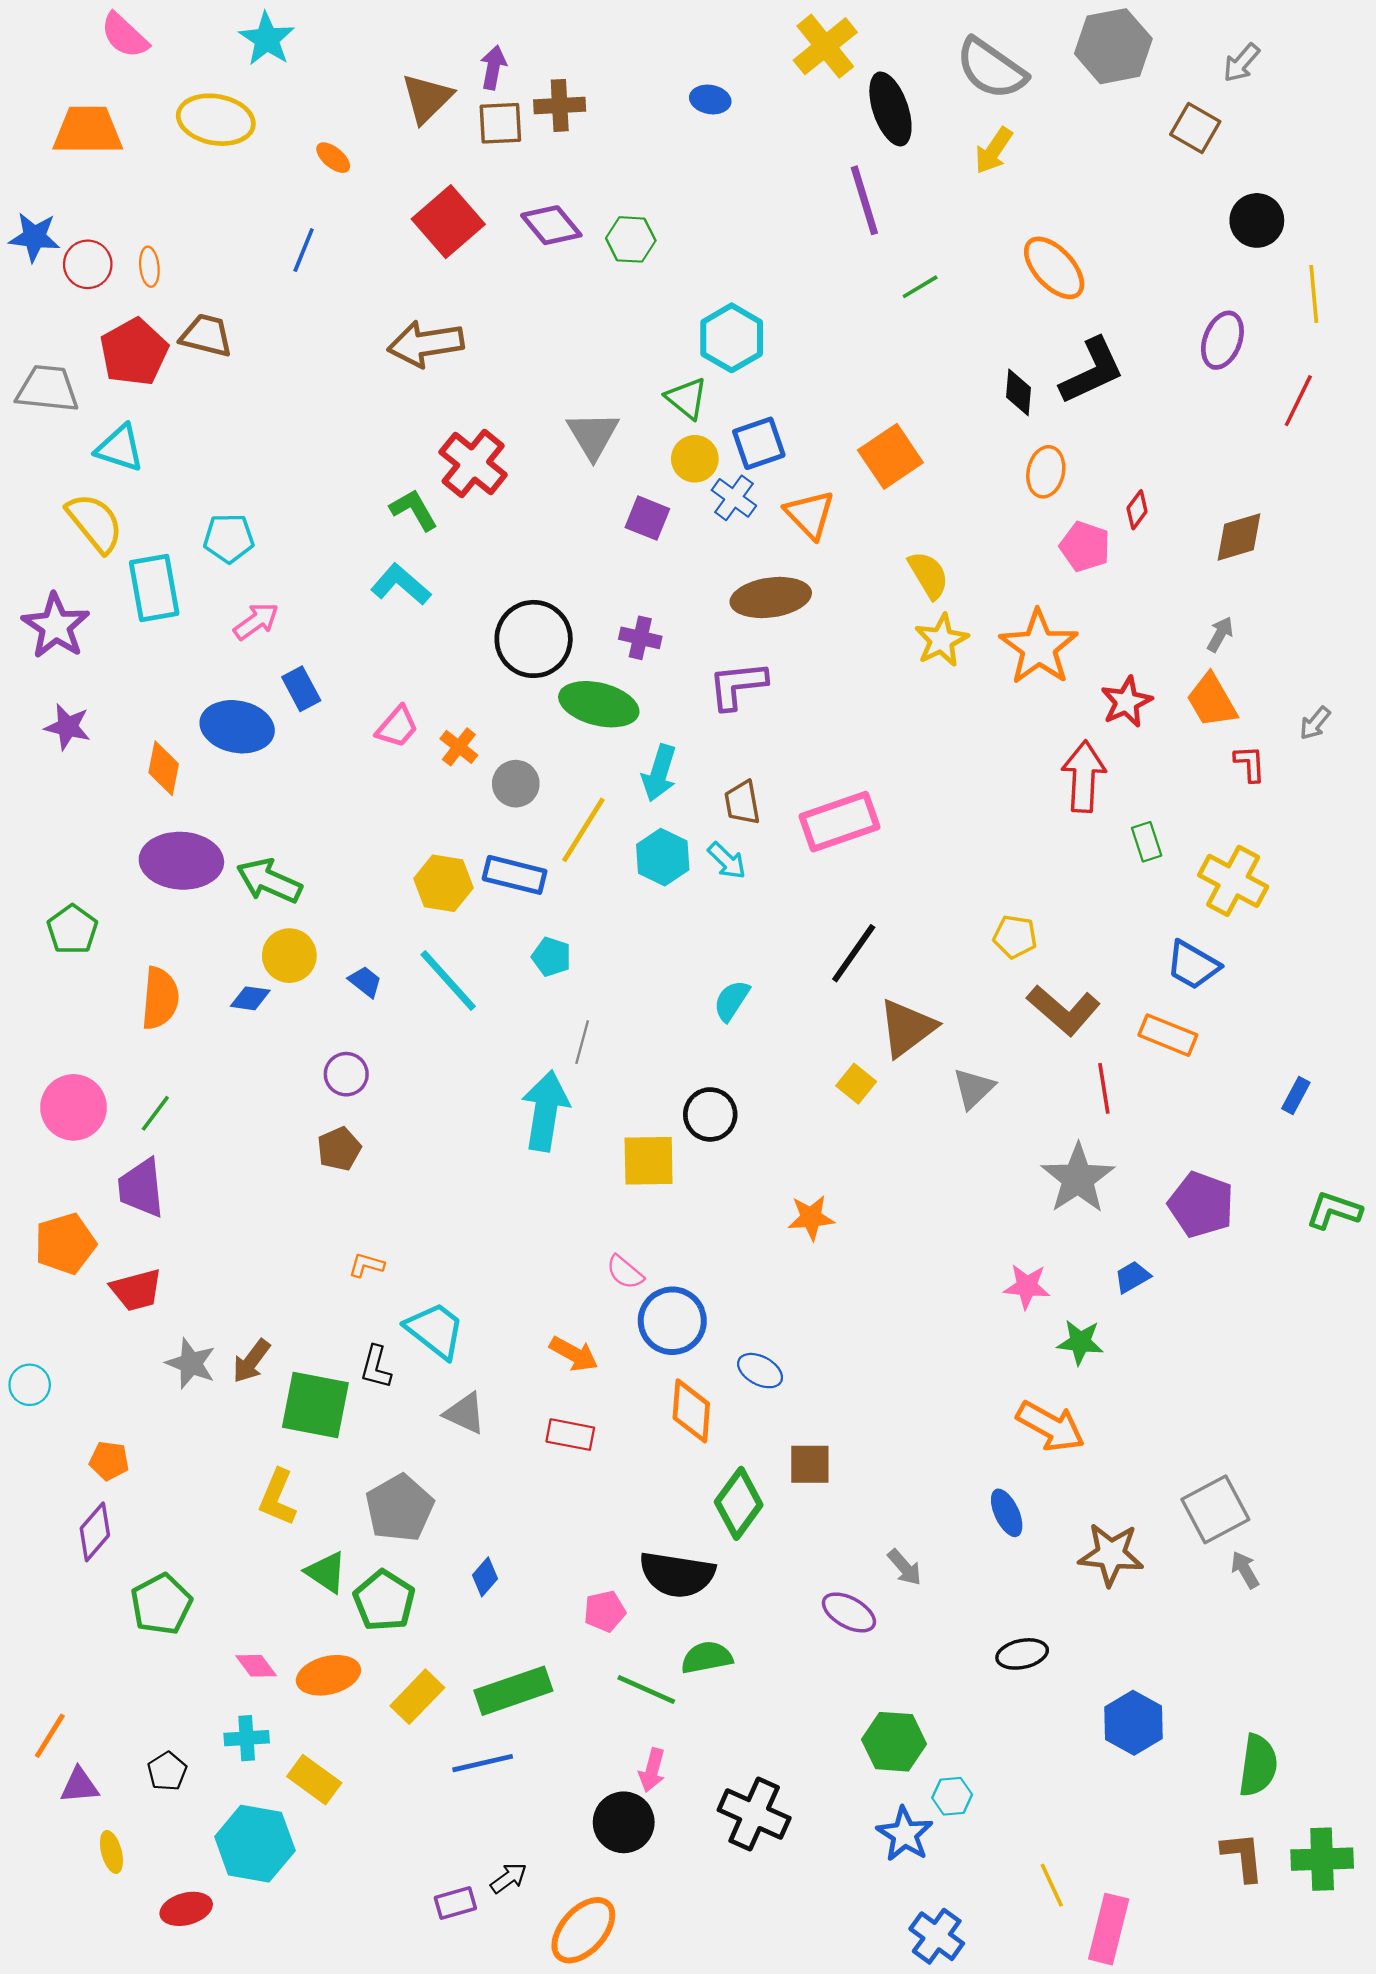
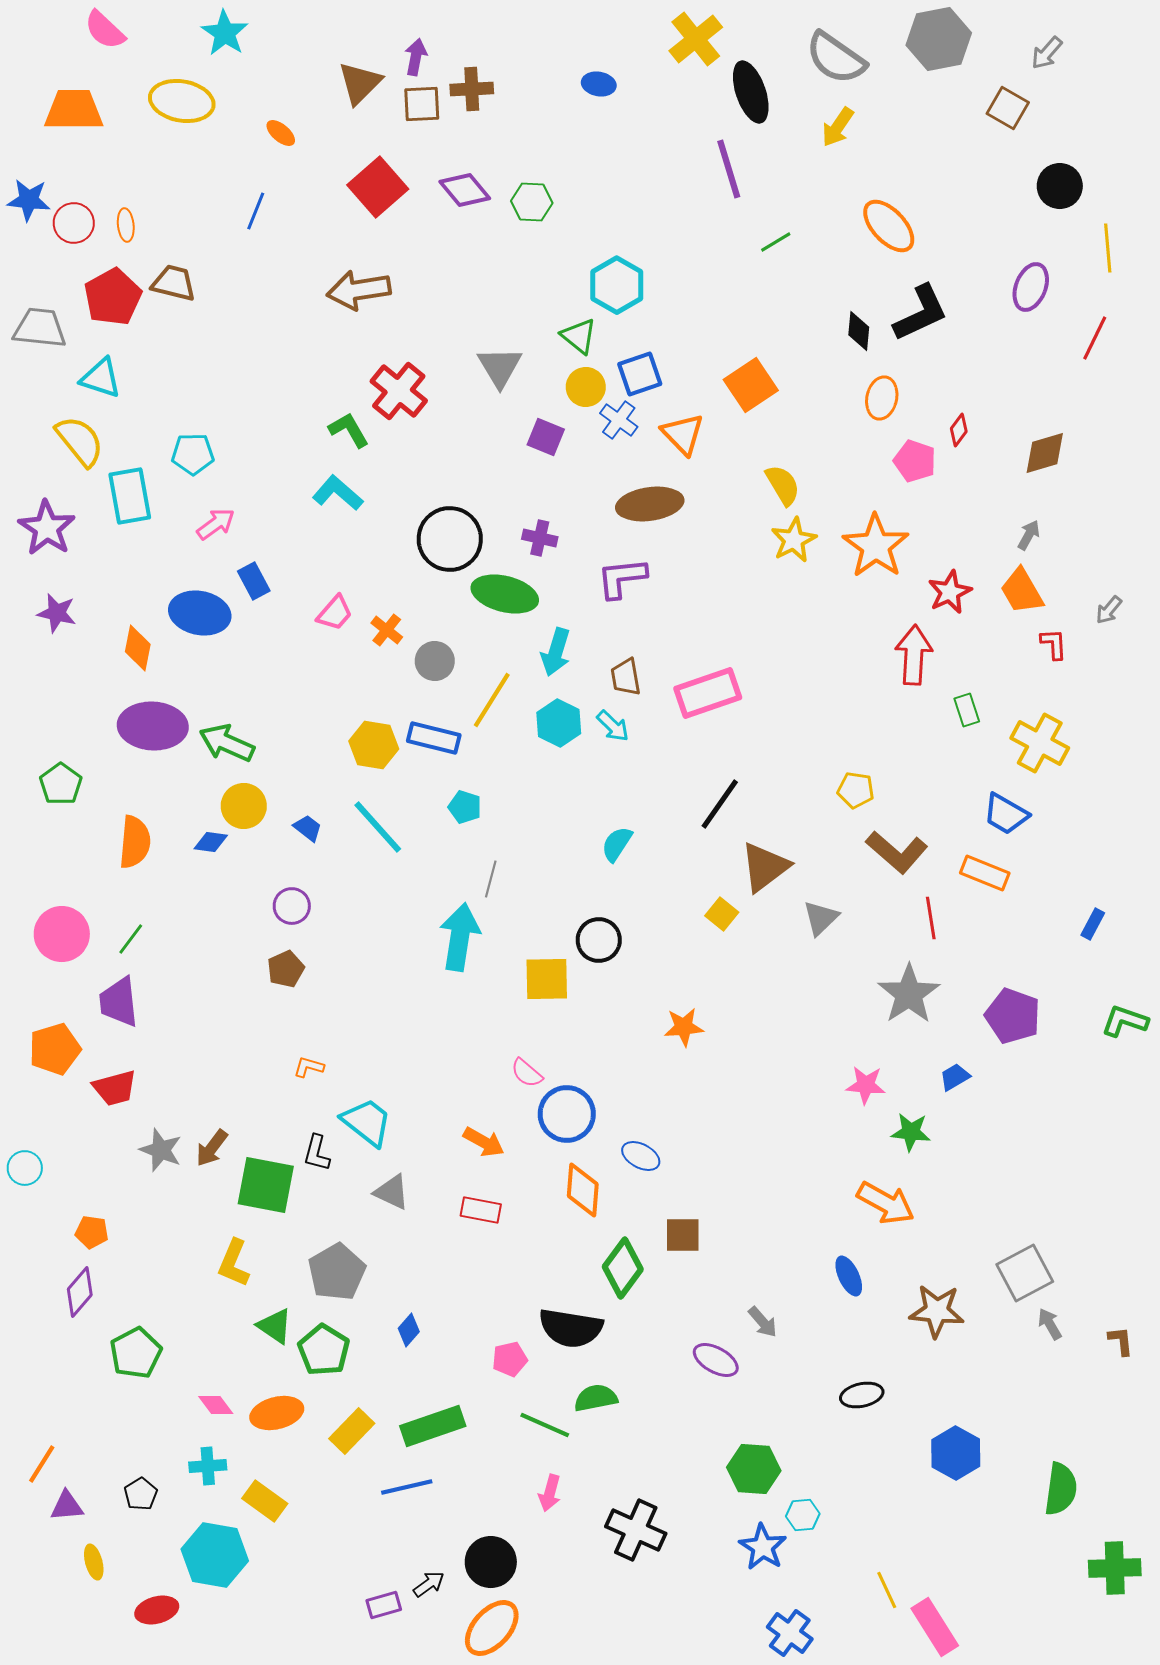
black circle: (624, 1822) -> (491, 1562), moved
brown L-shape: (1243, 1857) -> (1121, 1341), moved, size x0.7
pink rectangle: (1109, 1929) -> (935, 1627), turned -46

